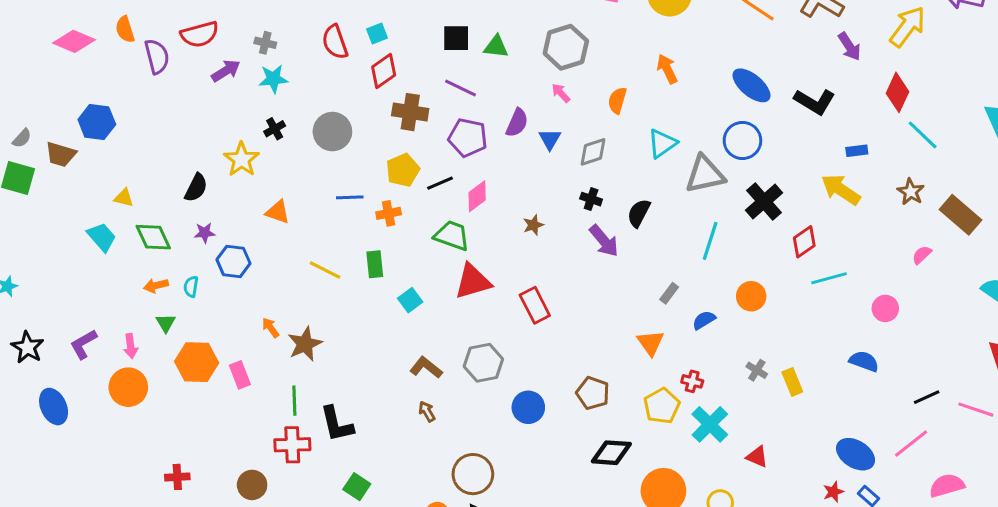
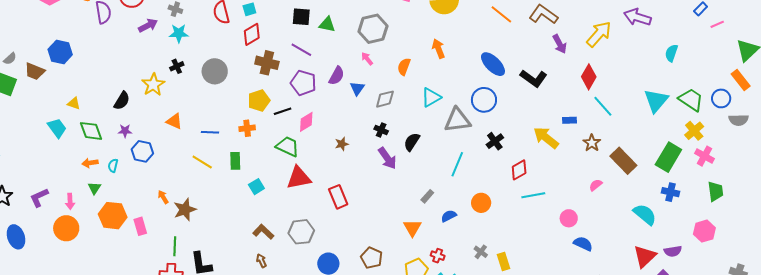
blue rectangle: (857, 151) -> (569, 120), moved
blue line: (350, 197) -> (210, 132), moved
black cross: (764, 201) -> (495, 141), size x0.7
blue semicircle: (864, 361) -> (583, 244), moved

